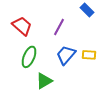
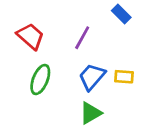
green triangle: (44, 81) -> (91, 113), moved

